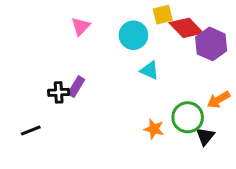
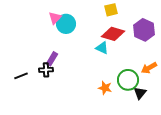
red diamond: (186, 28) -> (113, 34), moved, turned -30
cyan circle: (133, 35) -> (66, 24), moved
black cross: (59, 92) -> (46, 70), moved
black line: (31, 130) -> (21, 76), moved

